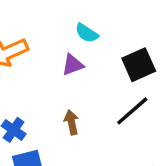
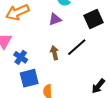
black line: (132, 111) -> (77, 47), moved

